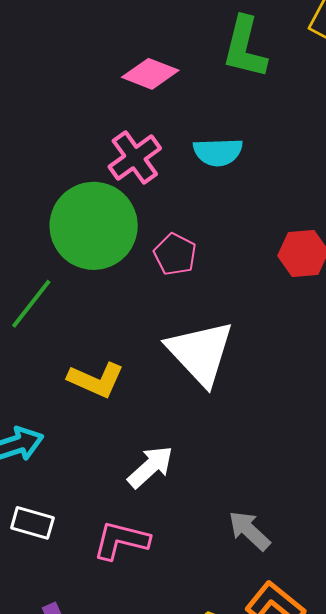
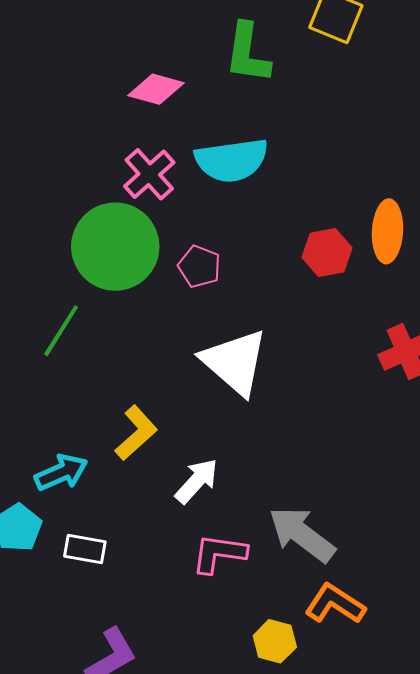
cyan semicircle: (218, 152) -> (232, 160), size x1.5
yellow L-shape: (96, 380) -> (136, 433), moved, turned -60
gray arrow: (249, 531) -> (302, 534), size x1.5
pink L-shape: (121, 540) -> (219, 554), moved

